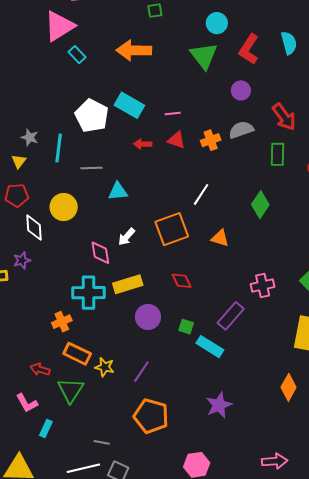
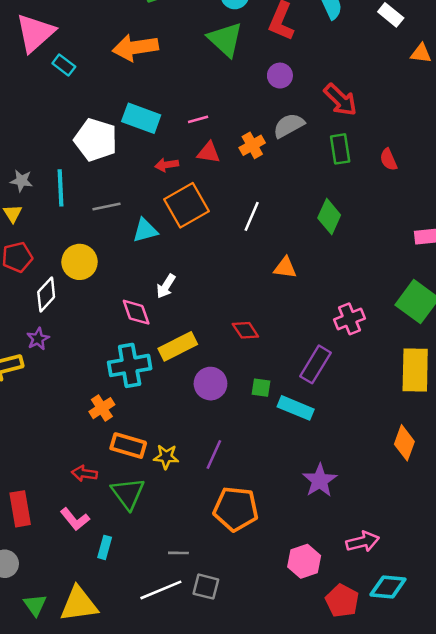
white diamond: (34, 228) -> (46, 294), turned 56
orange square: (172, 229) -> (187, 205), moved
pink arrow: (275, 461) -> (363, 542), moved

